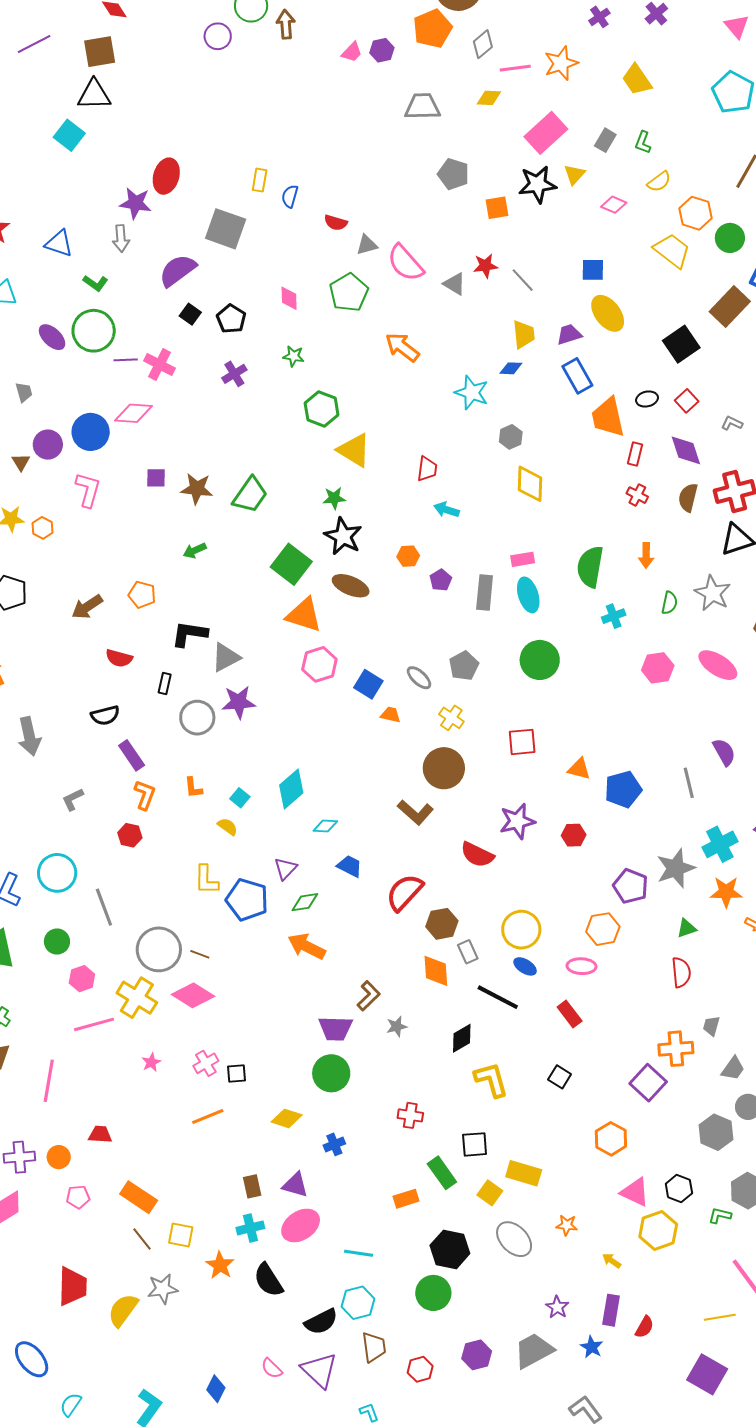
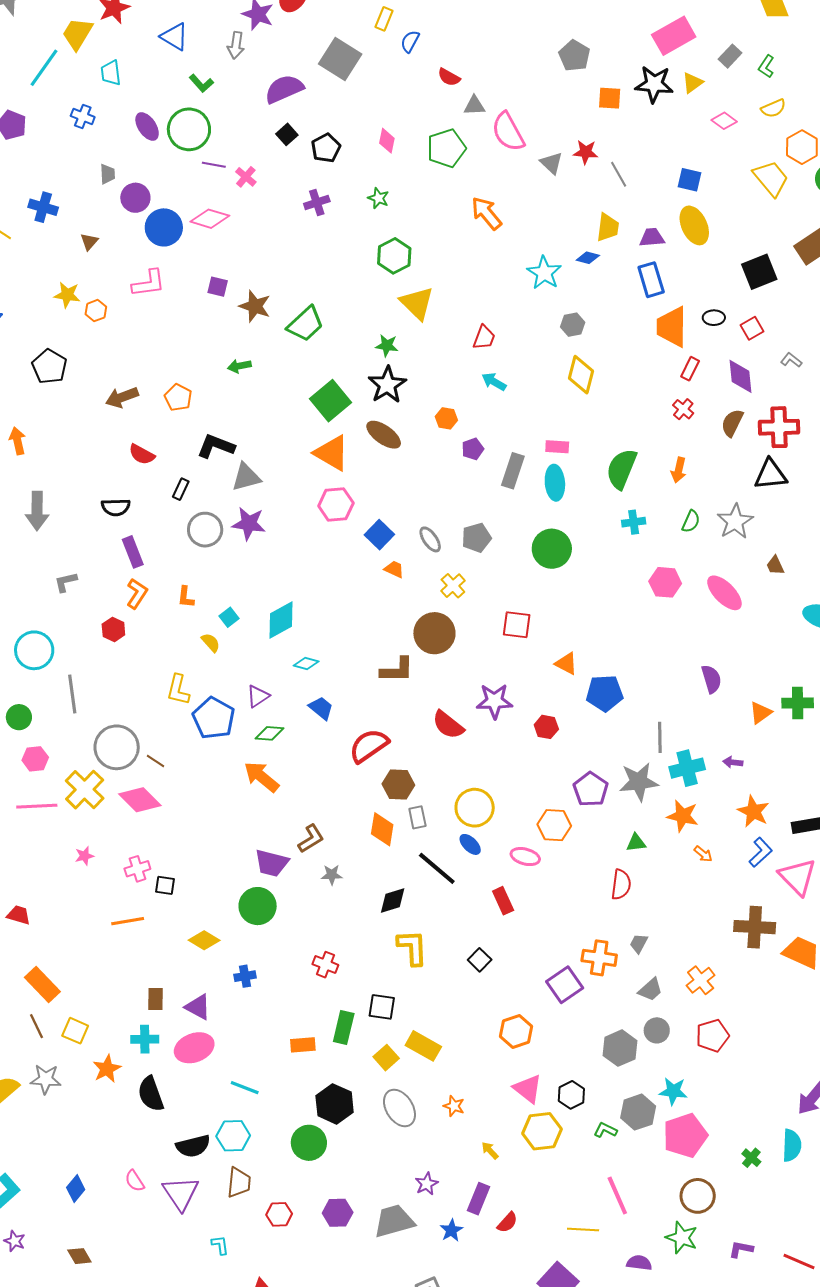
pink cross: (159, 364) -> (246, 177), size x0.7
purple circle: (48, 445) -> (135, 198), moved
pink L-shape: (88, 490) -> (149, 283), turned 54
gray line: (689, 783) -> (660, 737), moved
brown L-shape: (415, 812) -> (397, 670), turned -54
green rectangle: (442, 1173) -> (344, 1028), turned 36

